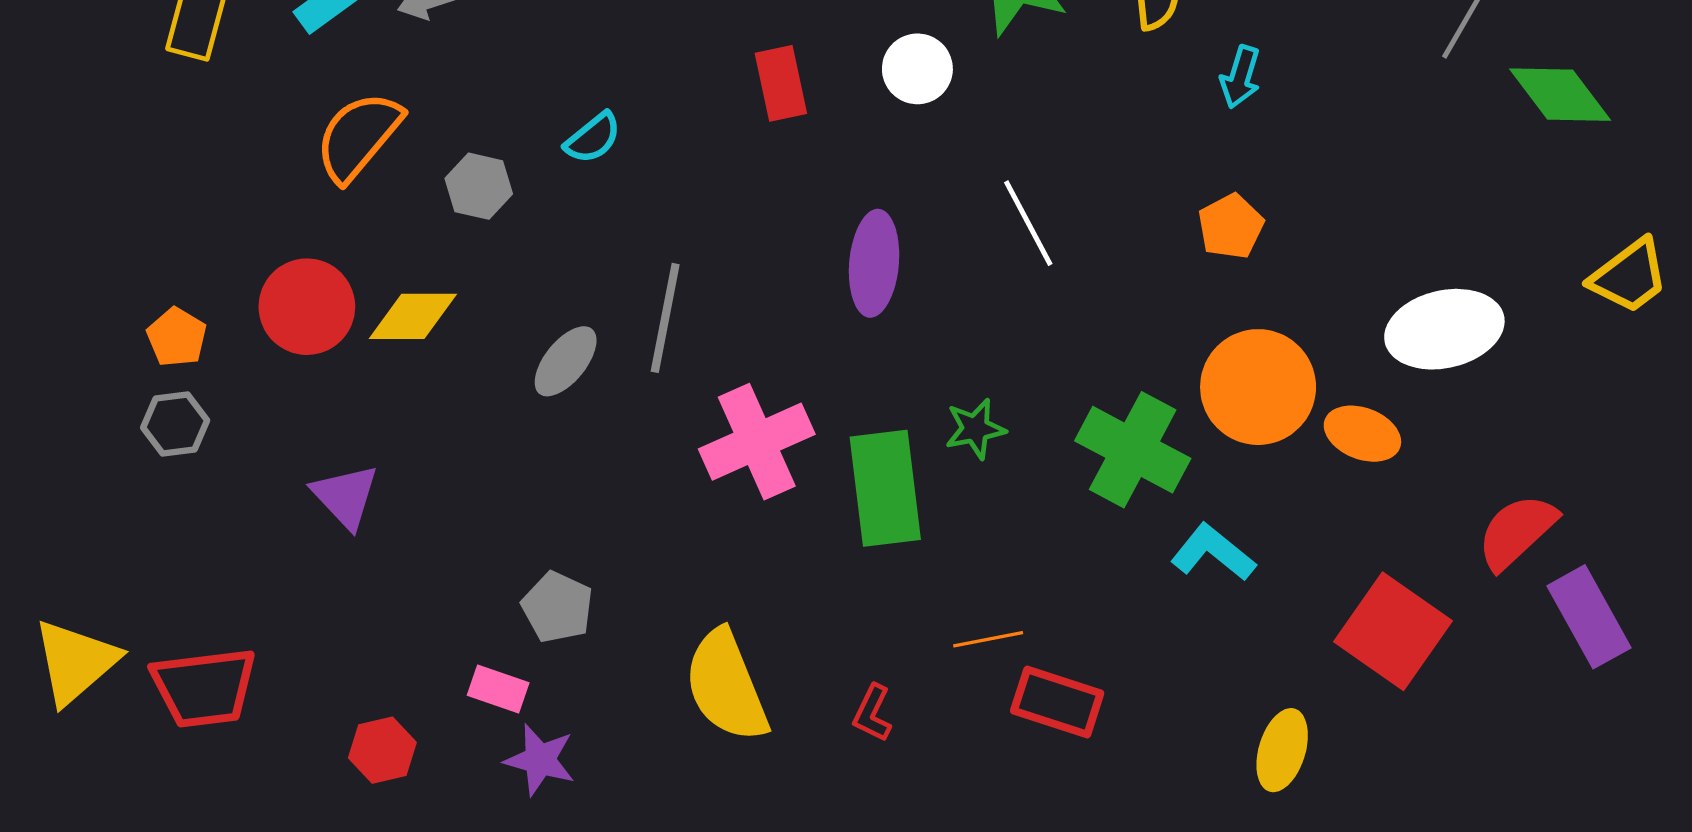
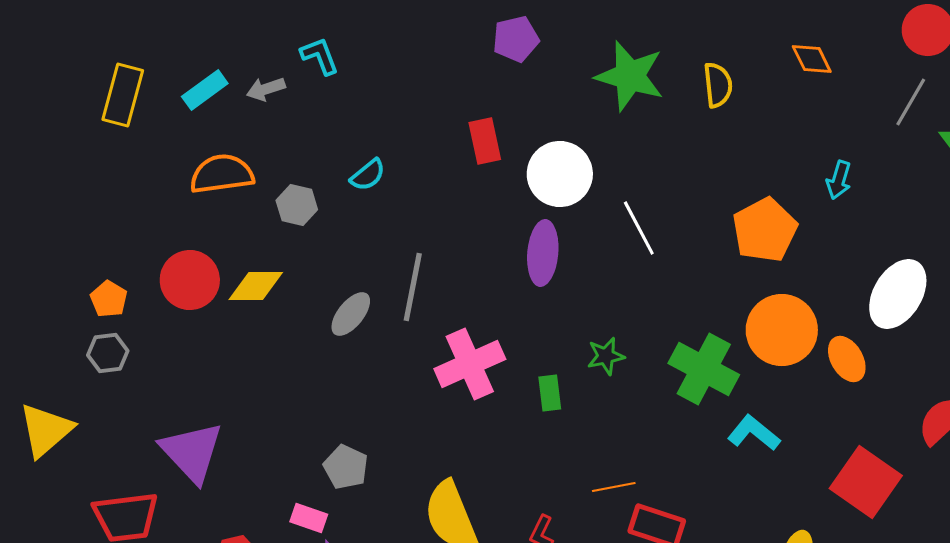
white circle: (917, 69) -> (560, 174), moved, size x1.5
cyan arrow: (1240, 77) -> (839, 180), moved
orange semicircle: (358, 136) -> (222, 174), turned 42
orange pentagon: (1231, 226) -> (765, 230), size x1.6
white ellipse: (1444, 329) -> (898, 294), turned -46
orange ellipse: (1362, 434) -> (847, 359), turned 39
green rectangle: (885, 488) -> (550, 393), size x0.5
purple triangle: (345, 496) -> (192, 452), moved, size x1.5
yellow triangle: (76, 662) -> (46, 430), moved

